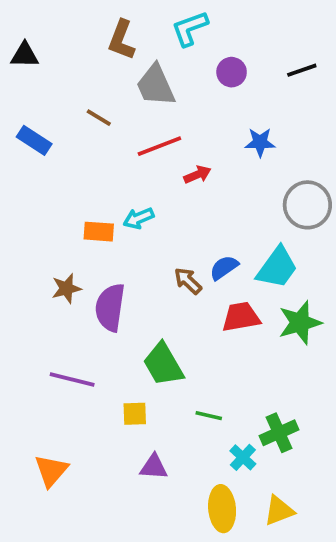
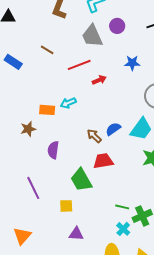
gray trapezoid: (156, 85) -> (92, 36), moved
brown star: (66, 288) -> (28, 129), moved
purple semicircle: (110, 307) -> (53, 150), size x0.7
red trapezoid: (241, 317) -> (103, 161), moved
purple line: (72, 380) -> (33, 188), turned 50
green line: (209, 416) -> (122, 207), moved

